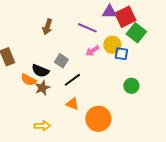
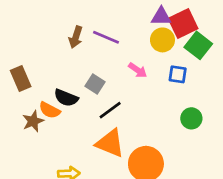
purple line: (87, 28) -> (106, 37), moved
yellow circle: (112, 45) -> (162, 40), moved
pink arrow: (92, 51) -> (138, 70), turned -112
brown star: (42, 88) -> (33, 121), moved
orange triangle: (72, 104) -> (110, 143), size x1.6

